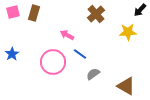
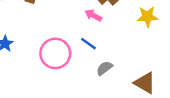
pink arrow: (67, 35) -> (93, 15), moved

